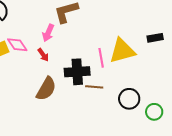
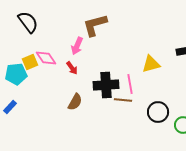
yellow triangle: (122, 51) -> (151, 64), size x0.7
pink line: (101, 58) -> (130, 84), moved
brown semicircle: (46, 89) -> (75, 102), size x0.7

